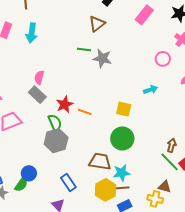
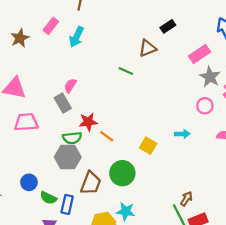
gray star: (102, 58) -> (210, 77), moved
green semicircle: (55, 123) -> (72, 138), turned 90
green circle: (122, 139) -> (122, 173), moved
brown trapezoid: (100, 161) -> (91, 183), moved, turned 85
blue rectangle: (68, 183) -> (67, 204), turned 30
green semicircle: (21, 184) -> (48, 198), moved, turned 63

